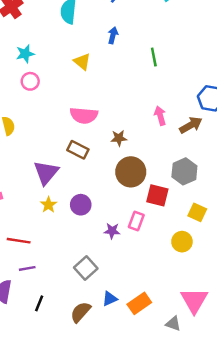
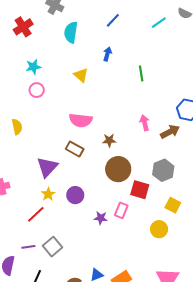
red line: (19, 241) -> (36, 214), moved, turned -54
gray square: (86, 268) -> (53, 247), moved

